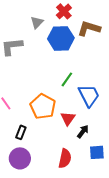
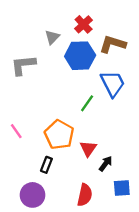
blue trapezoid: (89, 95) -> (113, 84), moved
black rectangle: (21, 132) -> (46, 165), moved

